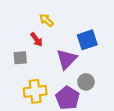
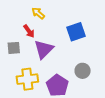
purple triangle: (67, 59) -> (44, 49), moved
gray circle: (86, 82) -> (83, 71), moved

